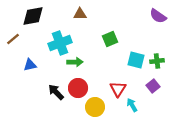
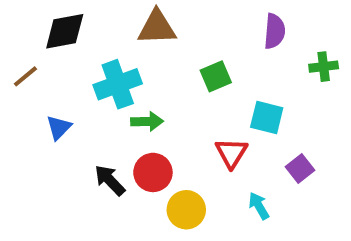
brown triangle: (80, 14) -> (157, 27), size x1.5
purple semicircle: (158, 16) -> (275, 31), moved, turned -120
green cross: (157, 61) -> (324, 67), moved
blue triangle: (30, 65) -> (59, 127), turned -32
red triangle: (118, 89) -> (231, 153), moved

